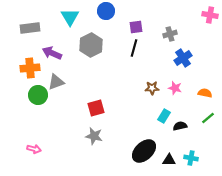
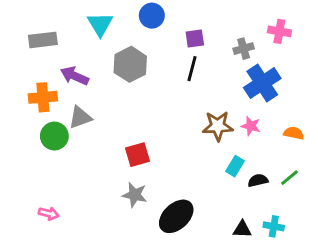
pink cross: (210, 15) -> (279, 31), moved
blue cross: (183, 58) -> (262, 83), size x1.4
brown star: (152, 88) -> (218, 126), size x1.5
green line: (208, 118) -> (289, 178), moved
black ellipse: (144, 151) -> (176, 216), moved

